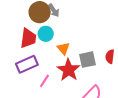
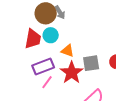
orange triangle: (63, 48) -> (68, 51), turned -32
purple rectangle: (27, 64) -> (43, 67), moved

